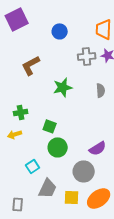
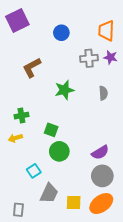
gray circle: (84, 171) -> (102, 176), moved

